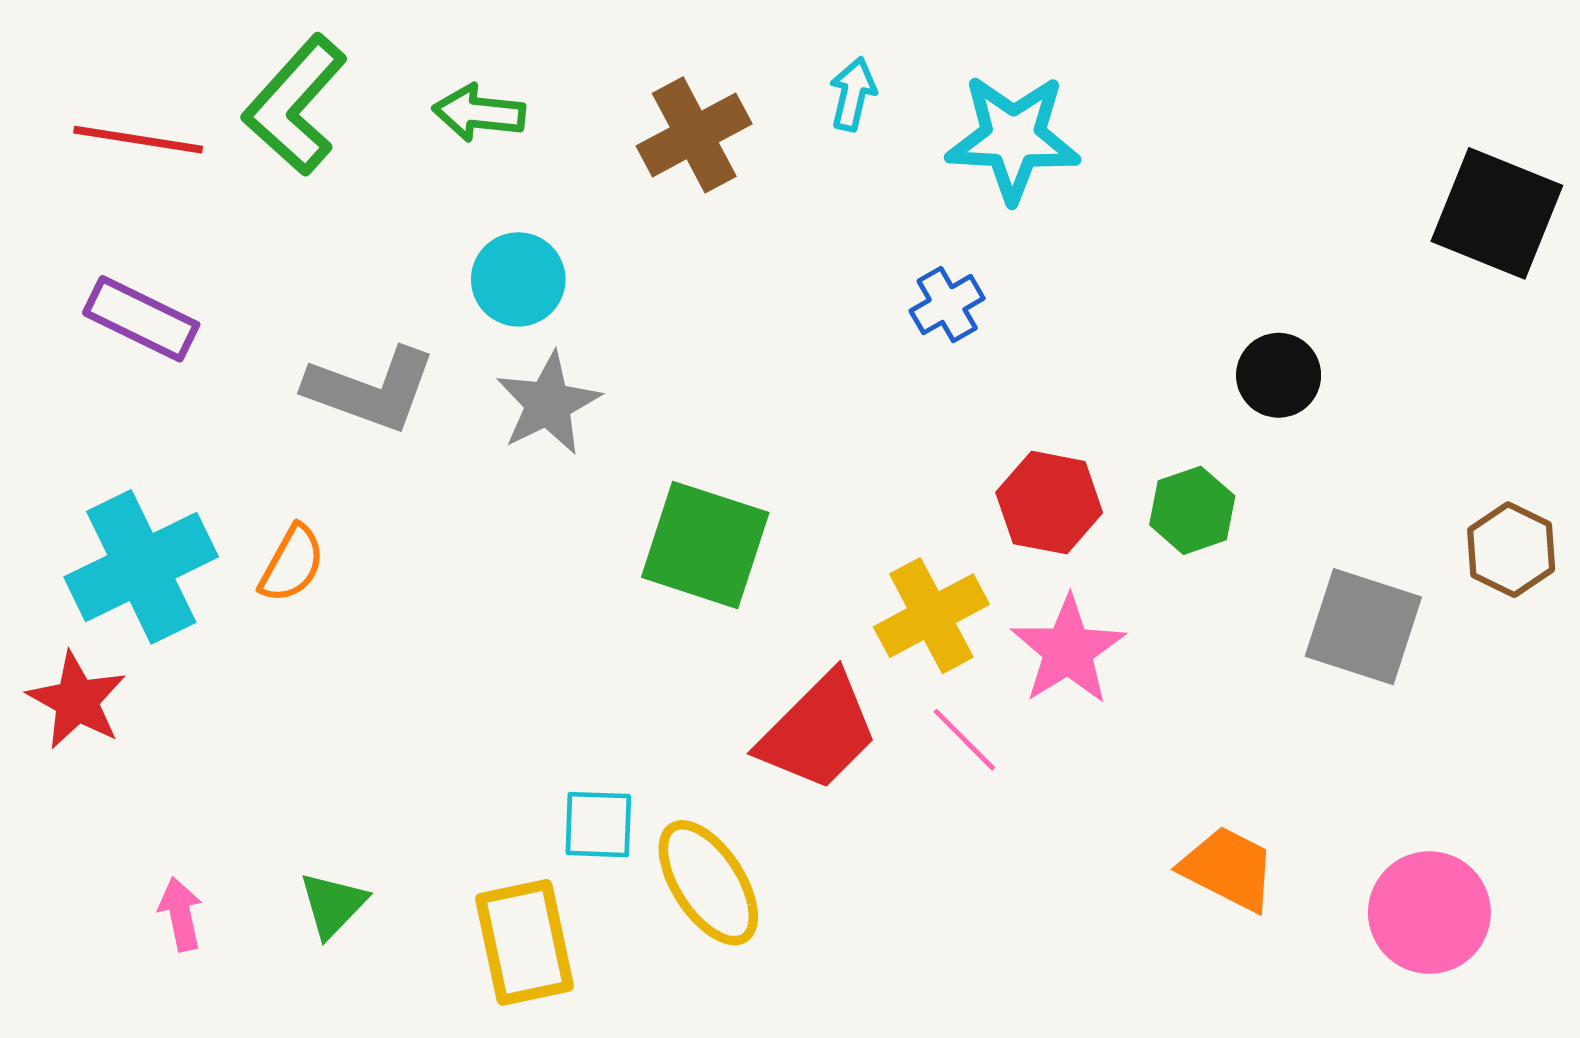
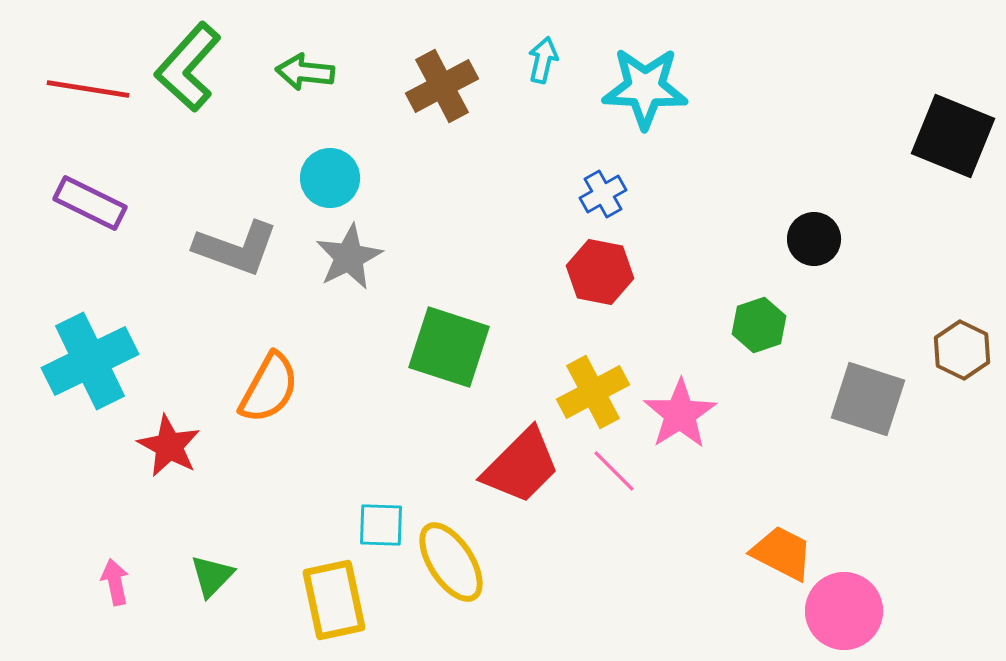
red hexagon: (1049, 503) -> (600, 272), moved
orange semicircle: (292, 564) -> (269, 388), moved, size x1.4
red star: (77, 700) -> (169, 446), moved
pink circle: (1429, 913) -> (844, 611), moved

